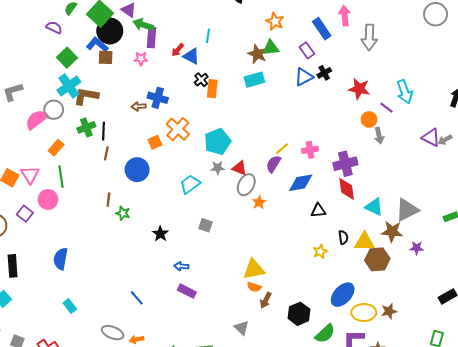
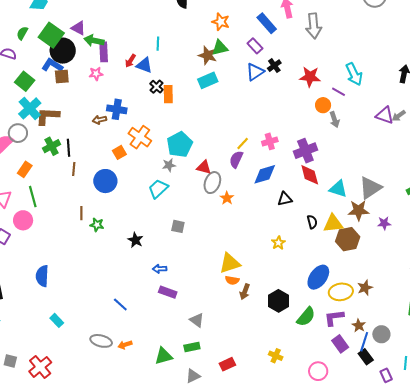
gray star: (218, 168) -> (169, 165), moved
yellow star: (320, 251) -> (278, 243), moved
gray triangle: (242, 328) -> (197, 320), moved

